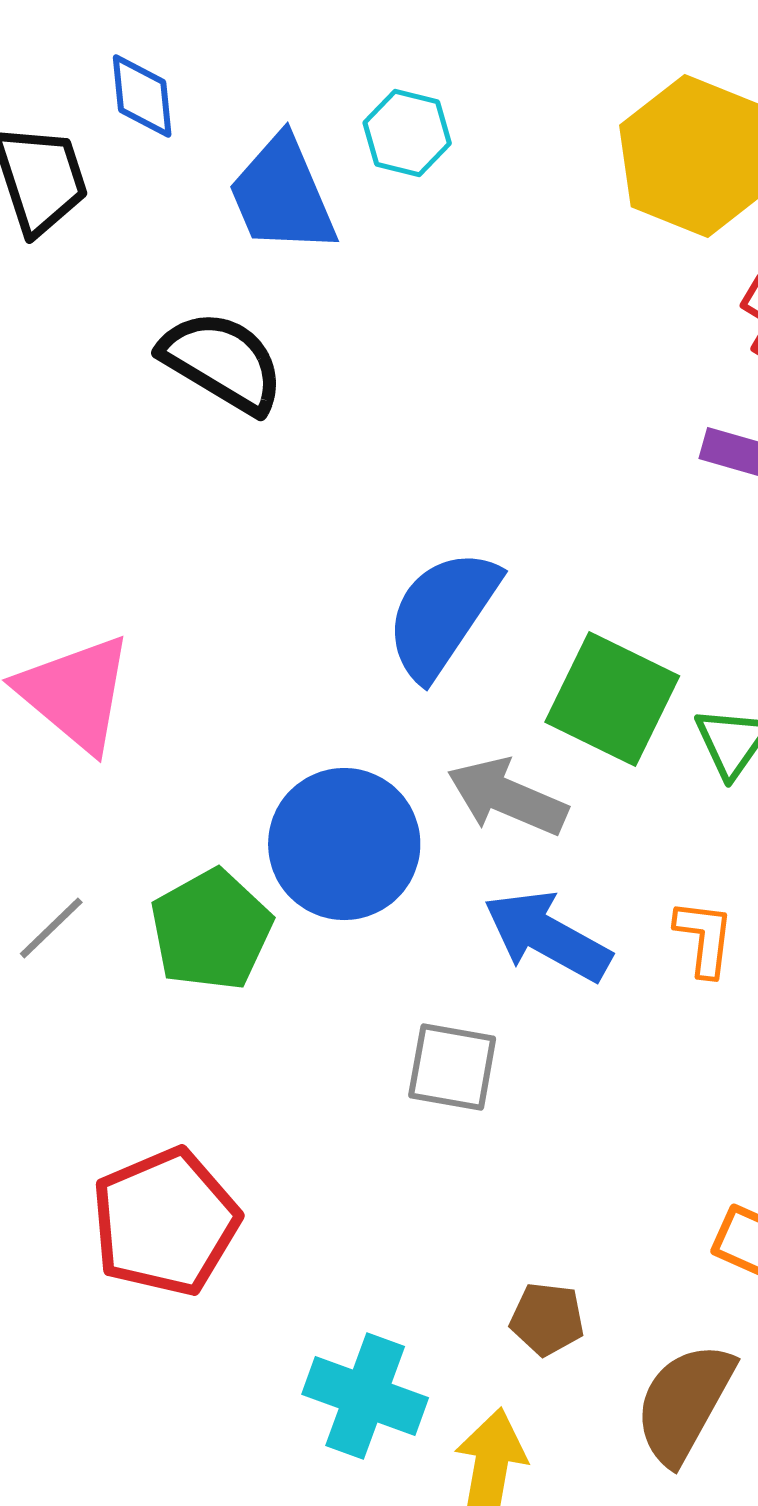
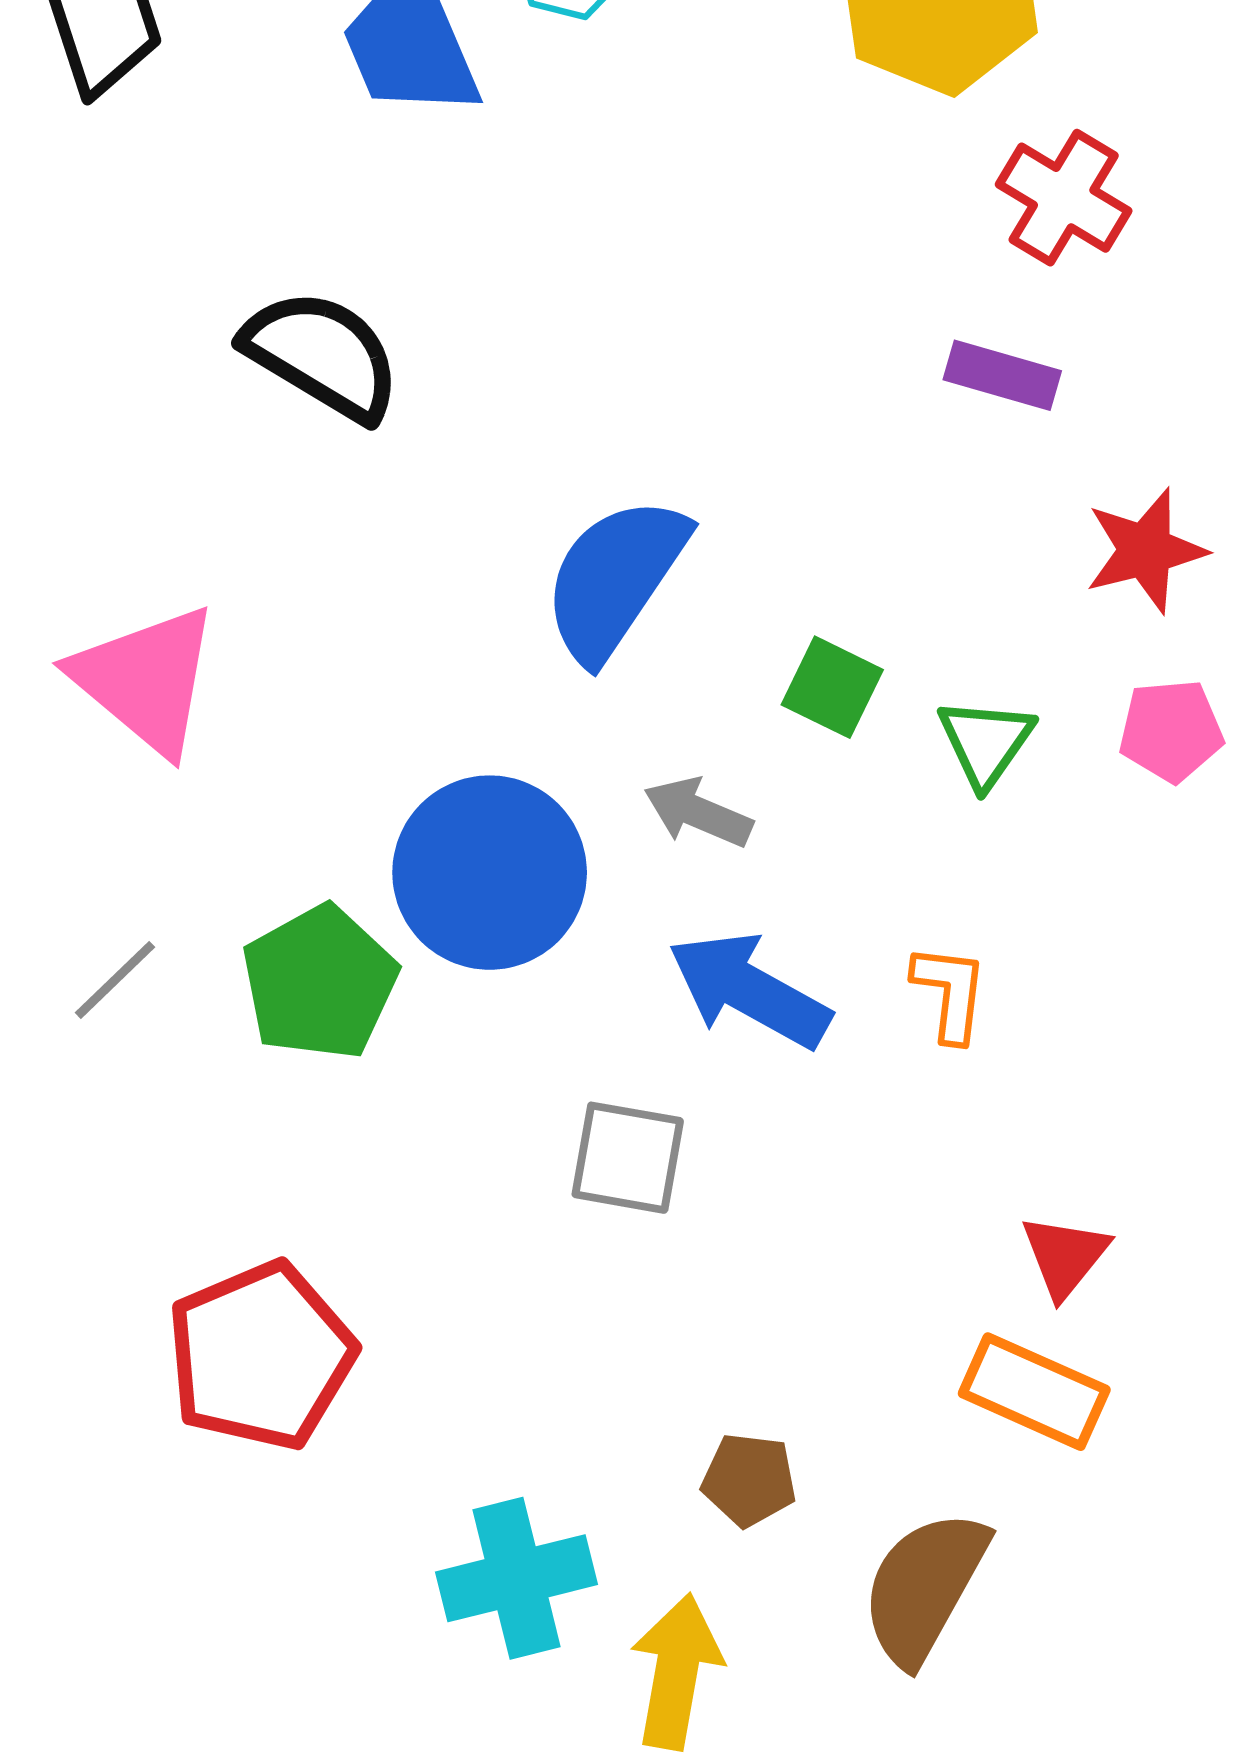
black semicircle: (222, 362) -> (322, 355), moved
green square: (612, 699) -> (832, 687), size x0.6
gray arrow: (507, 797) -> (698, 812), size x0.7
cyan cross: (365, 1396) -> (516, 1578), turned -34

